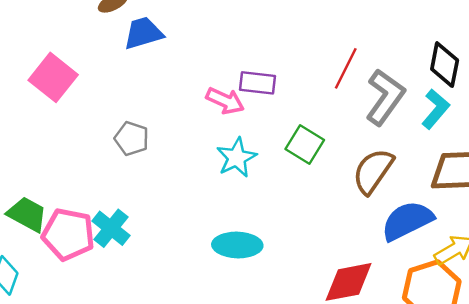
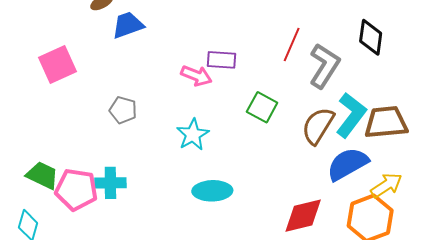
pink square: (53, 77) -> (57, 64), turned 30
cyan L-shape: (436, 109) -> (351, 115), moved, size x1.4
cyan star: (237, 158) -> (193, 135), moved
cyan cross: (111, 228) -> (110, 183), turned -36

